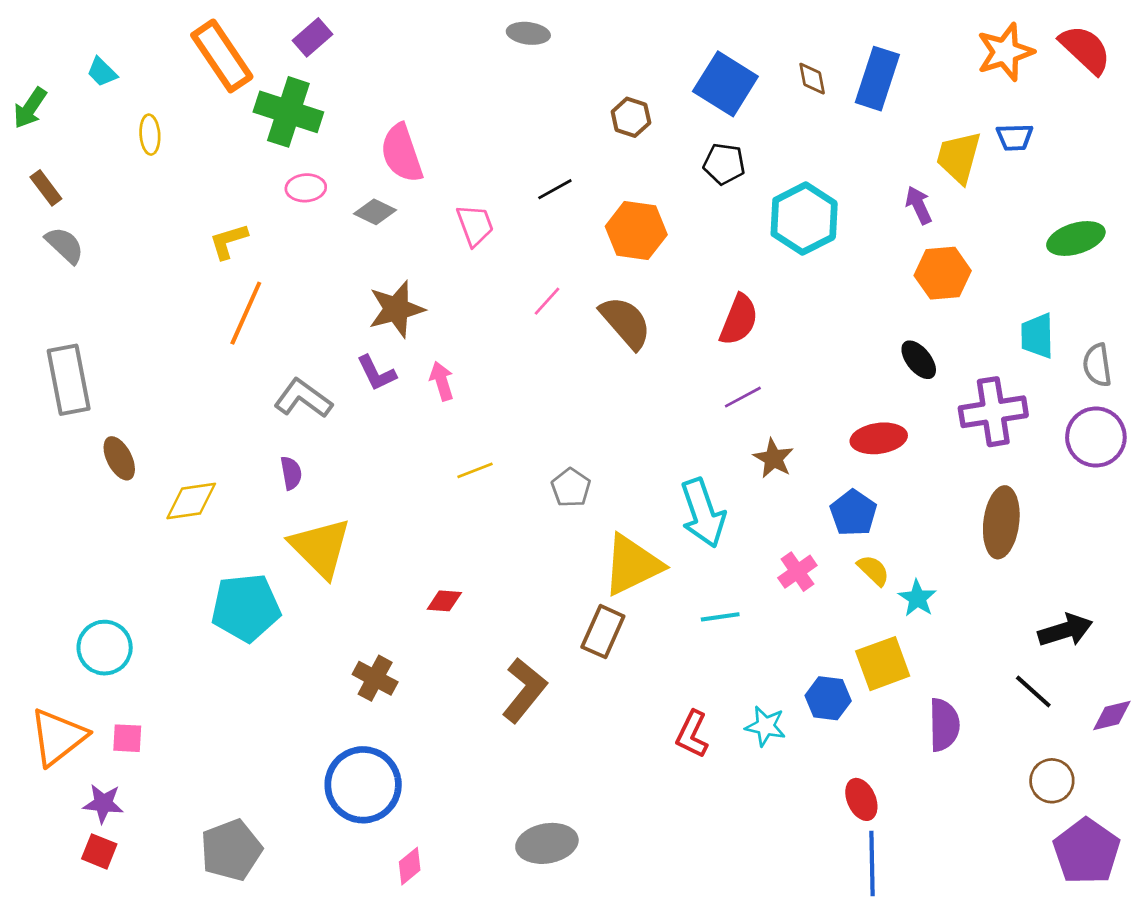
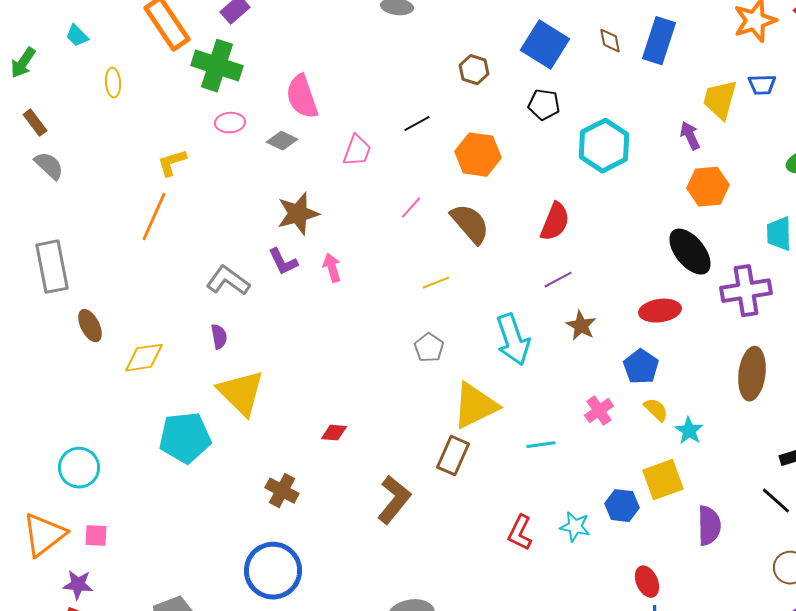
pink trapezoid: (475, 225) -> (357, 151), turned 40
orange line: (246, 313) -> (154, 217), moved
black ellipse: (919, 360) -> (690, 252), size x1.6
yellow line: (475, 470) -> (436, 283), moved
cyan arrow: (703, 513) -> (513, 340), moved

